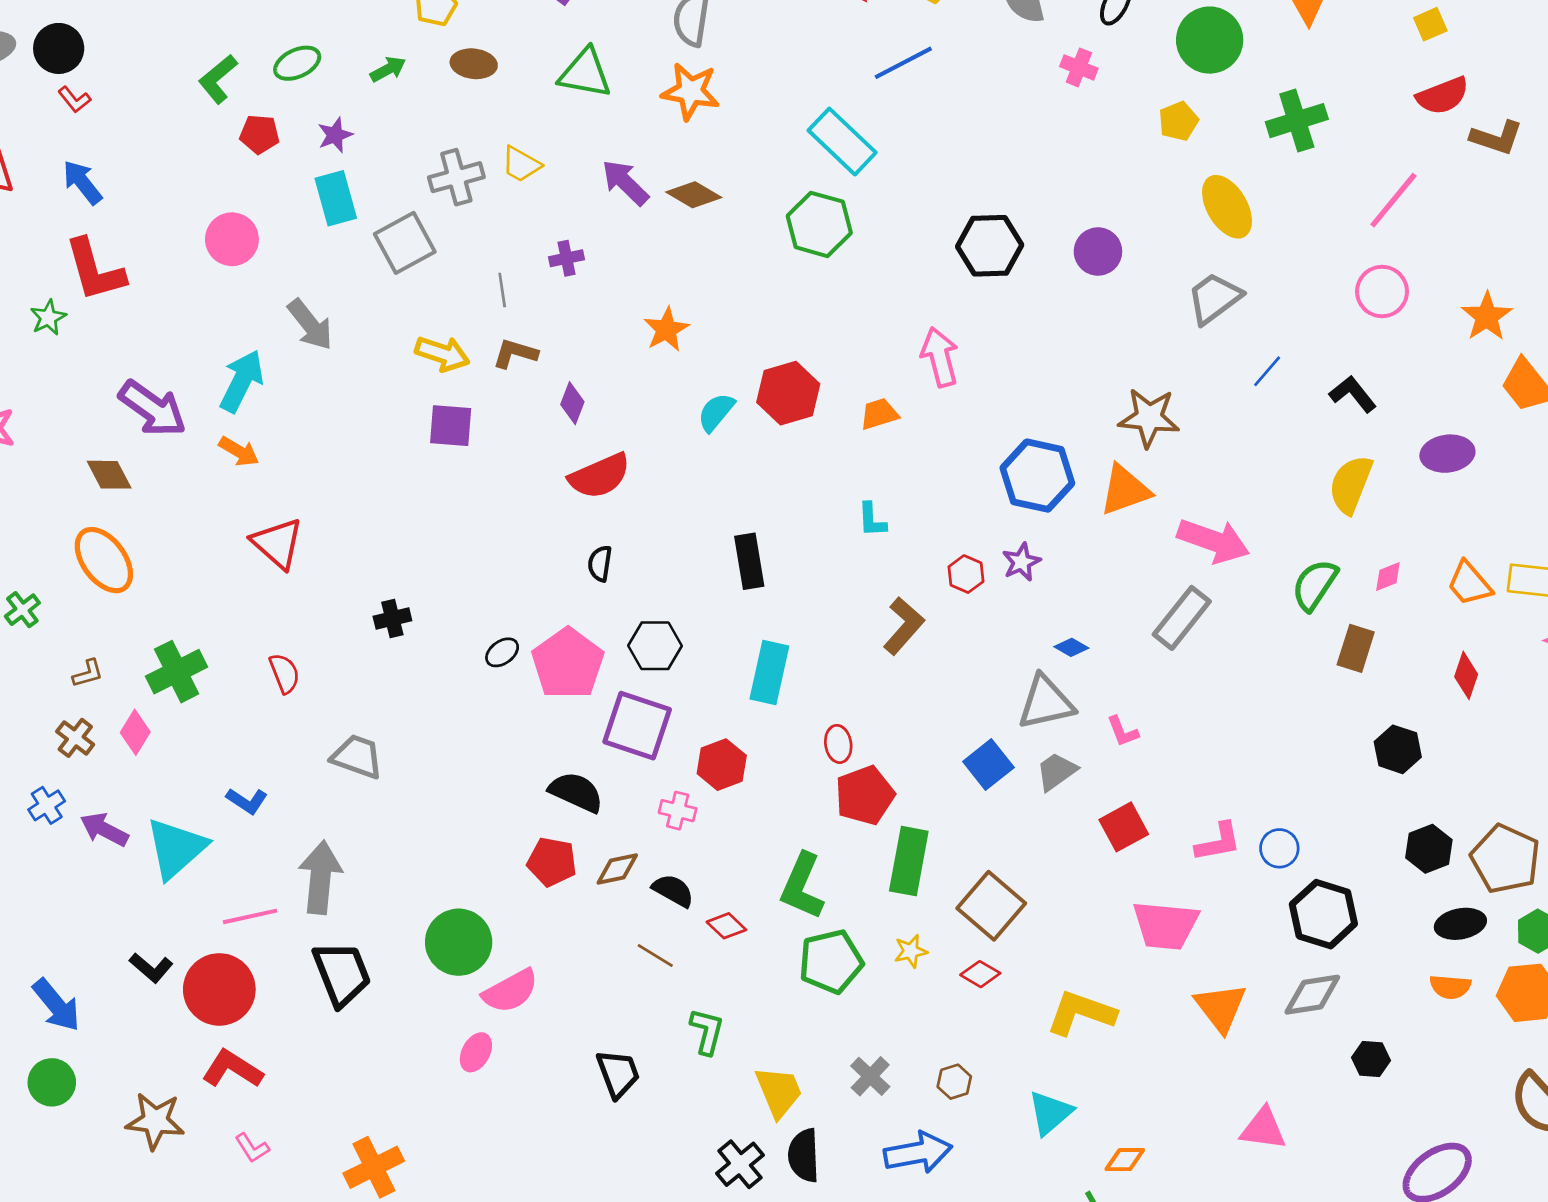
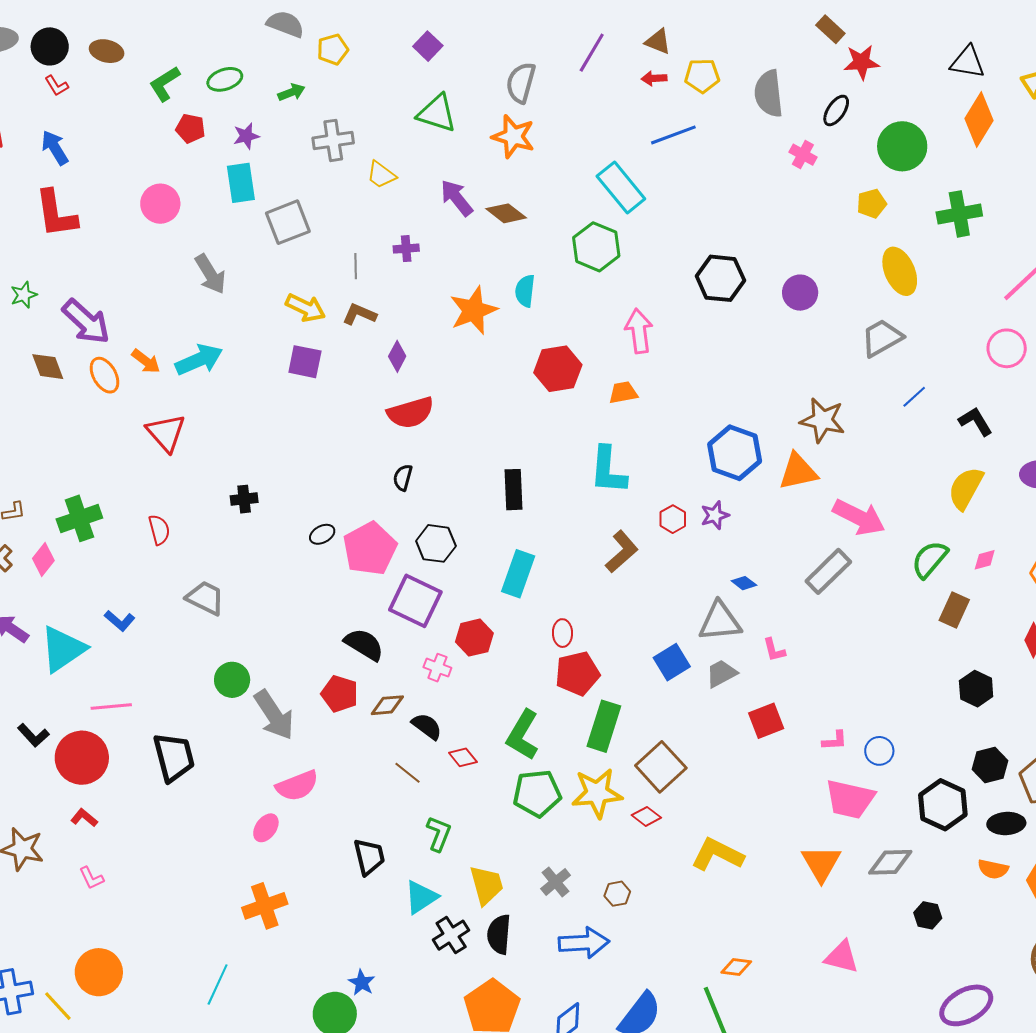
brown ellipse: (474, 64) -> (107, 51), moved
gray cross: (456, 177) -> (333, 140), moved
green star: (48, 318) -> (24, 295), moved
orange star: (666, 329) -> (473, 310), size x1.4
pink arrow: (940, 357) -> (639, 331), moved
cyan arrow: (242, 381) -> (199, 360), moved, turned 33
cyan semicircle: (716, 412) -> (525, 291), moved, turned -40
cyan L-shape: (872, 520) -> (608, 470), size x1.8
orange ellipse: (104, 560) -> (105, 375), moved, size x0.7
pink L-shape: (1218, 842) -> (835, 741), size x0.7
gray arrow: (320, 877) -> (274, 715), moved, turned 134
black hexagon: (1323, 914) -> (943, 805), moved
pink trapezoid: (1166, 925) -> (850, 799), moved
green circle: (459, 942) -> (232, 680), moved, size x0.7
yellow star: (911, 951) -> (597, 793), size x2.0
red L-shape: (232, 1069) -> (84, 818), size x0.6
cyan triangle: (1050, 1113) -> (421, 897), moved
orange cross: (374, 1167) -> (265, 906), moved

